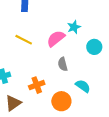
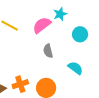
orange cross: (37, 85) -> (20, 84), moved
cyan semicircle: (83, 86) -> (75, 68), moved

